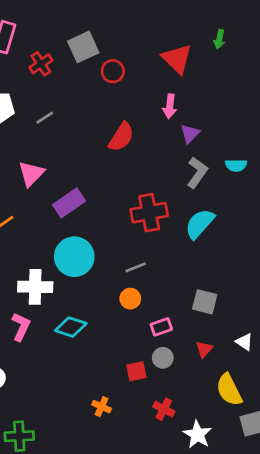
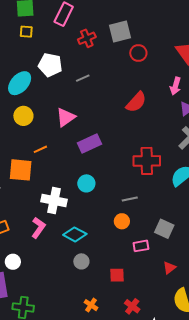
cyan circle: (74, 257) -> (86, 183), size x0.6
gray square: (205, 302) -> (164, 229), moved
gray circle: (163, 358) -> (81, 261), moved
orange cross: (102, 407) -> (91, 305), moved

